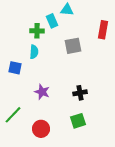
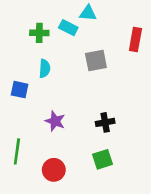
cyan rectangle: (52, 21) -> (68, 28), turned -40
green cross: (37, 31) -> (39, 33), moved
green line: (13, 115) -> (17, 151), turned -36

